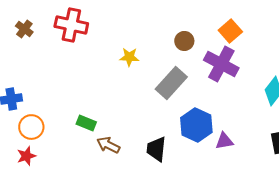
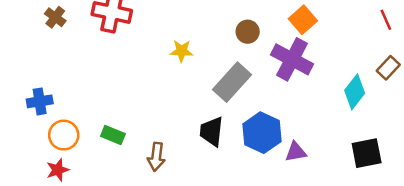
green rectangle: (86, 123) -> (113, 135), moved
brown arrow: (108, 145) -> (156, 157), turned -110
black trapezoid: (156, 149) -> (212, 131), moved

